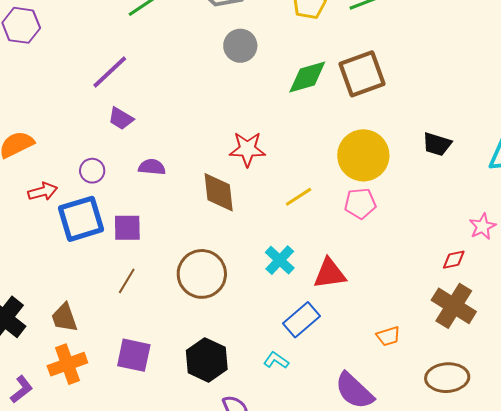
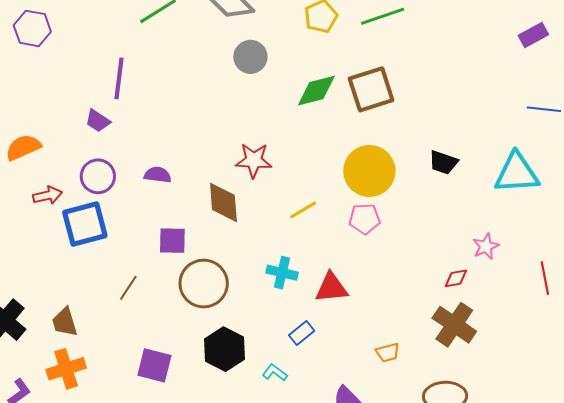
purple line: (110, 72) -> (119, 78), turned -42
purple trapezoid: (121, 118) -> (98, 121), moved
purple circle: (92, 171) -> (98, 176), size x1.4
purple square: (127, 228) -> (172, 241), moved
cyan cross: (280, 260) -> (282, 273), turned -32
blue rectangle: (302, 320) -> (302, 333), size x0.7
purple square: (134, 355) -> (154, 365), moved
black hexagon: (207, 360) -> (224, 349), moved

